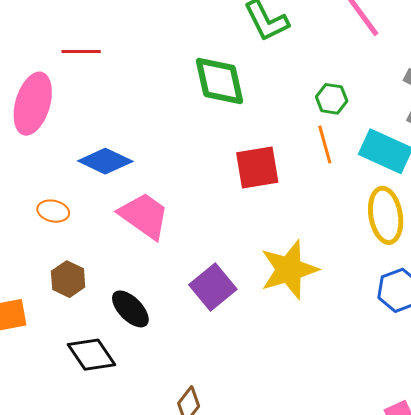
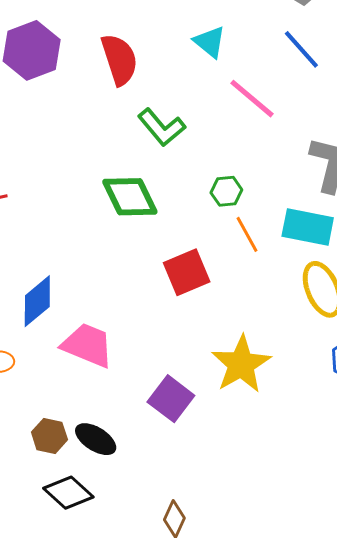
green hexagon: (332, 99) -> (226, 191), moved
blue diamond: (105, 161) -> (37, 301), turned -52
brown hexagon: (68, 279) -> (49, 436), moved

